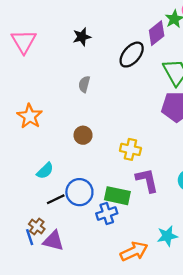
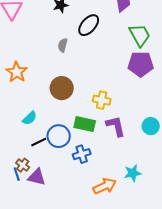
black ellipse: (132, 55) -> (89, 25), moved
brown circle: (83, 135) -> (62, 88), size x1.5
green rectangle: (117, 196) -> (85, 124), moved

